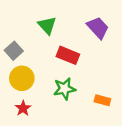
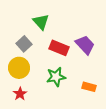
purple trapezoid: (98, 28) -> (85, 45), moved
gray square: (14, 51) -> (24, 44), moved

